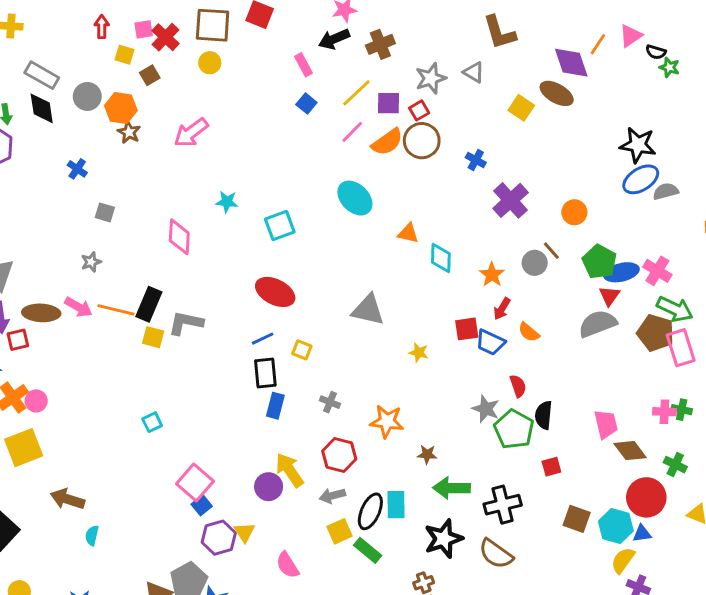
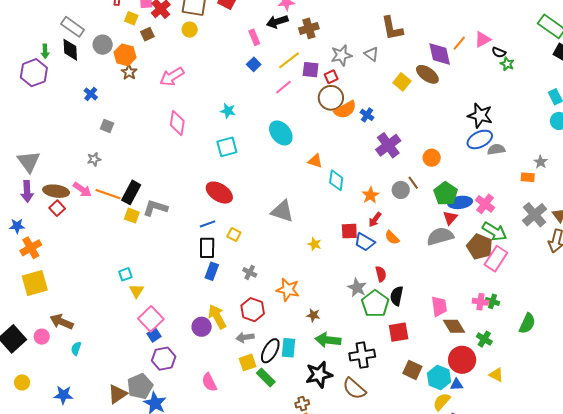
orange semicircle: (387, 142) -> (345, 110), moved
cyan star: (227, 202) -> (228, 111), moved
pink diamond: (179, 237) -> (177, 123), moved
red square: (18, 340) -> (57, 208), moved, turned -35
pink rectangle: (681, 348) -> (496, 259), turned 45
pink circle: (36, 401) -> (42, 337), moved
red square: (551, 467) -> (399, 332), size x1.5
yellow triangle: (244, 532) -> (136, 291), moved

